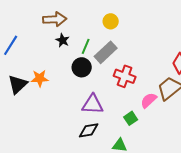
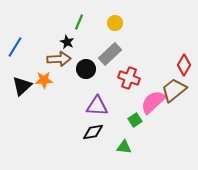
brown arrow: (55, 19) -> (59, 59), moved
green line: (86, 46) -> (79, 22), moved
pink semicircle: (149, 100) -> (153, 102), size x1.5

